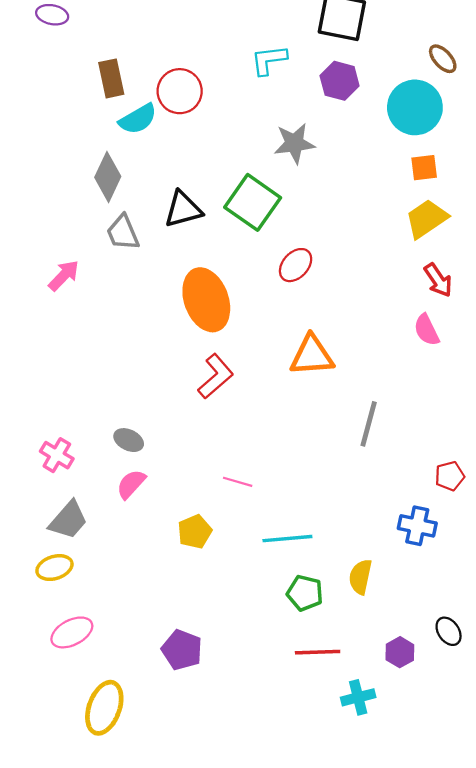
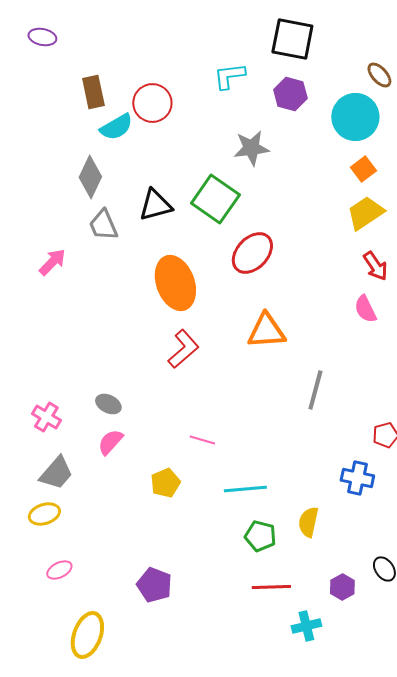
orange square: (424, 168) -> (363, 169), turned -30
red ellipse: (296, 265) -> (252, 253), size x1.4
pink ellipse: (72, 632) -> (59, 570), size x0.7

